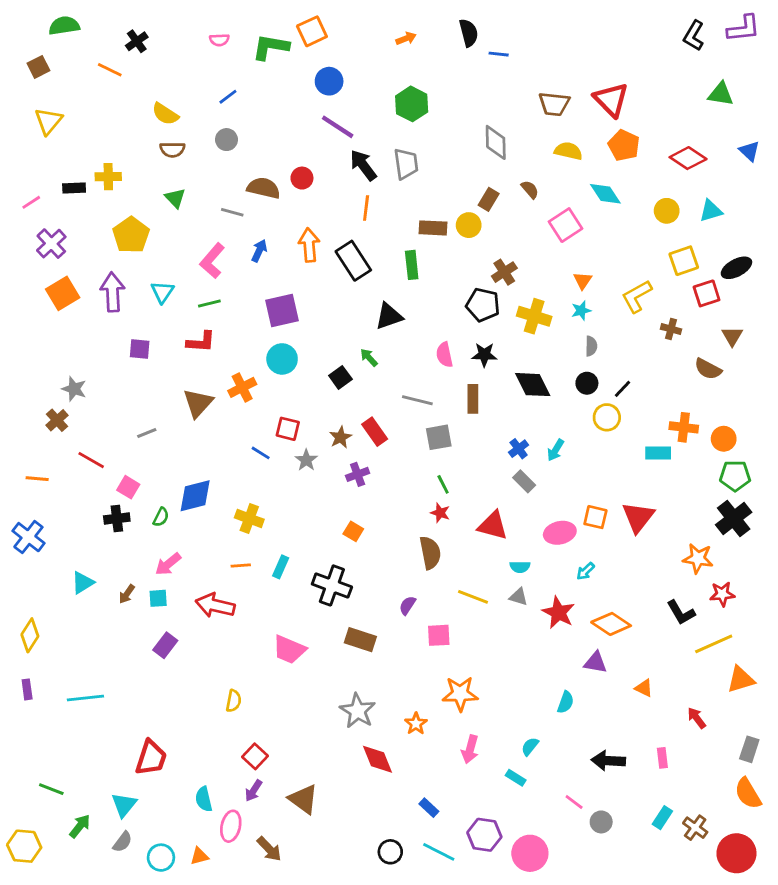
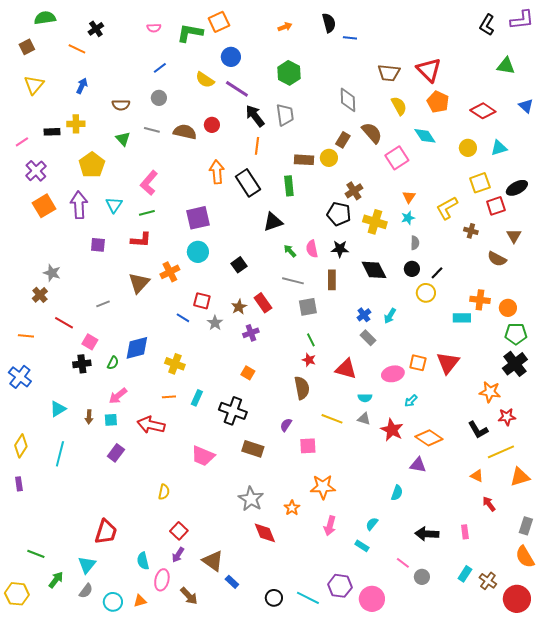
yellow semicircle: (165, 114) -> (205, 80), moved
yellow semicircle: (568, 151) -> (399, 106), turned 48
brown semicircle: (530, 189) -> (372, 133), size x1.6
gray line: (232, 212) -> (152, 130), moved
blue arrow: (259, 251) -> (82, 86), moved
green arrow: (369, 358) -> (290, 251), moved
brown arrow: (127, 594) -> (89, 417), turned -32
orange triangle: (644, 688) -> (477, 476), moved
cyan line: (85, 698) -> (60, 454), moved, turned -70
blue rectangle: (429, 808) -> (232, 582), moved

